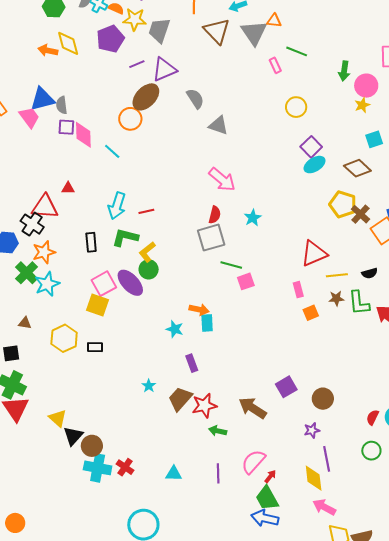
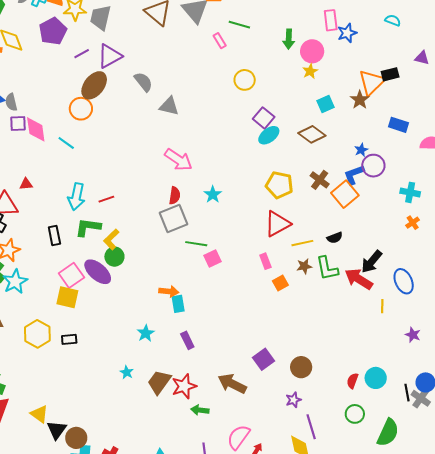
yellow pentagon: (343, 204) -> (279, 185), moved
cyan star: (175, 329) -> (146, 333), moved, turned 30
purple rectangle: (192, 363) -> (187, 340), moved

